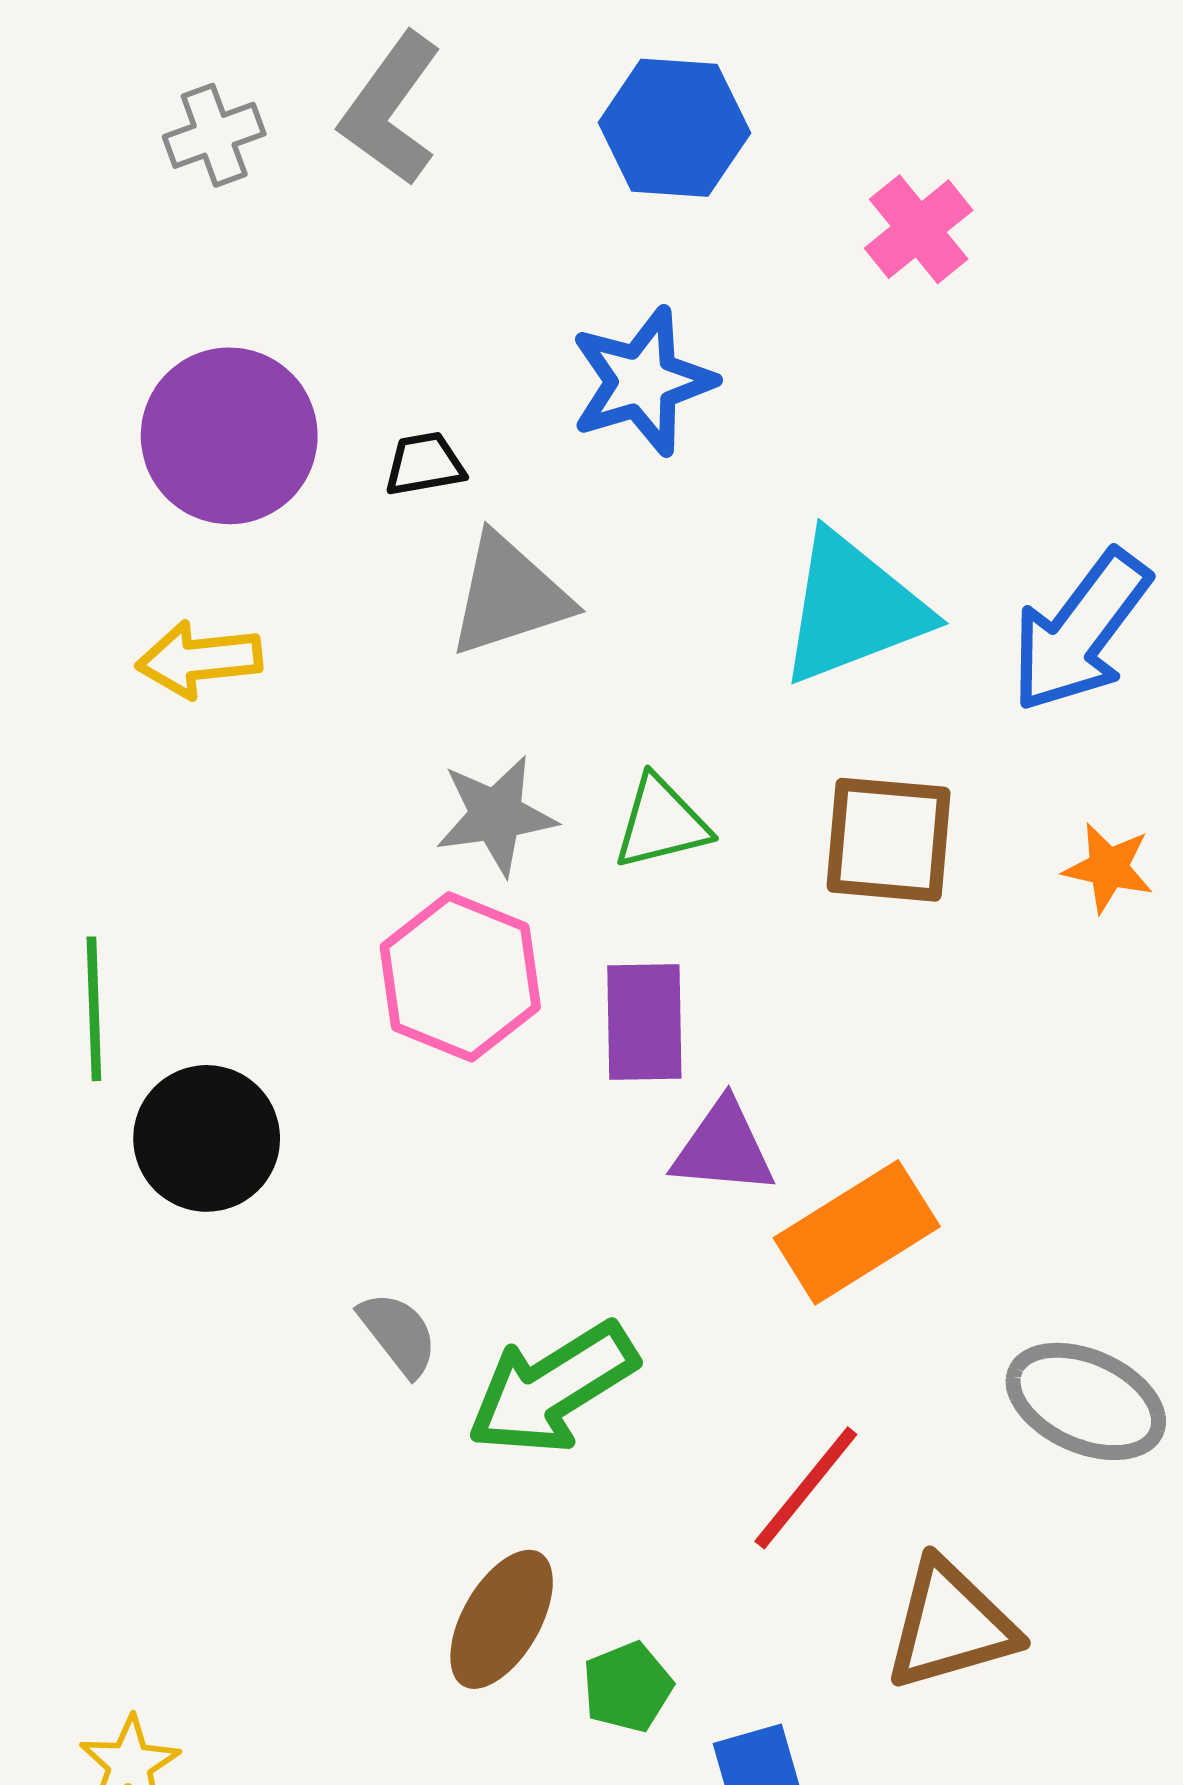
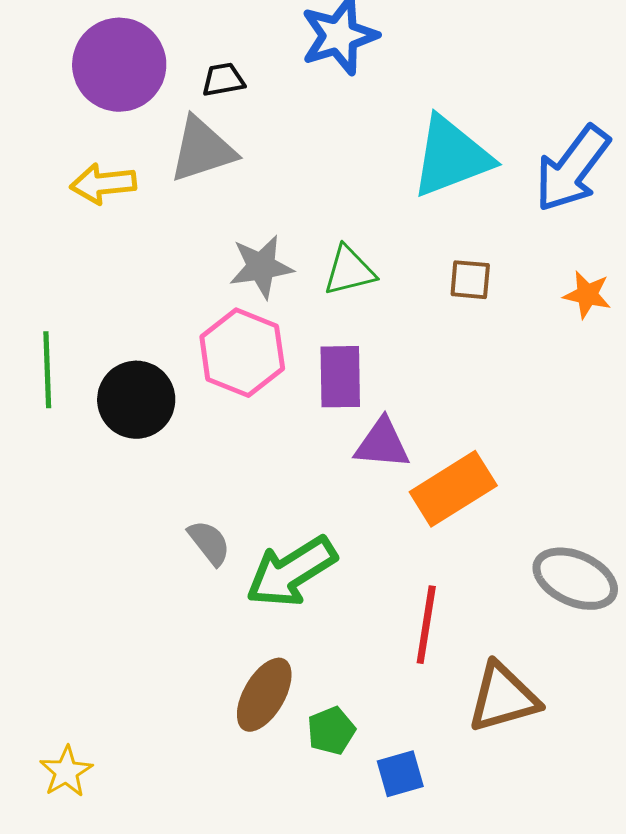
gray triangle: (509, 596) -> (202, 150), moved
brown square: (889, 840) -> (470, 280), size x0.6
black circle: (207, 1138) -> (136, 400), moved
red line: (806, 1488) -> (426, 625), turned -30

